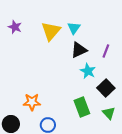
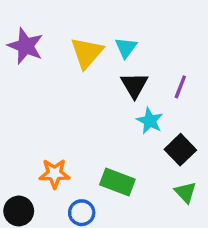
purple star: (15, 27) -> (26, 46), size x1.5
black triangle: (79, 50) -> (134, 85), turned -36
green rectangle: (82, 107) -> (117, 182), moved, turned -48

